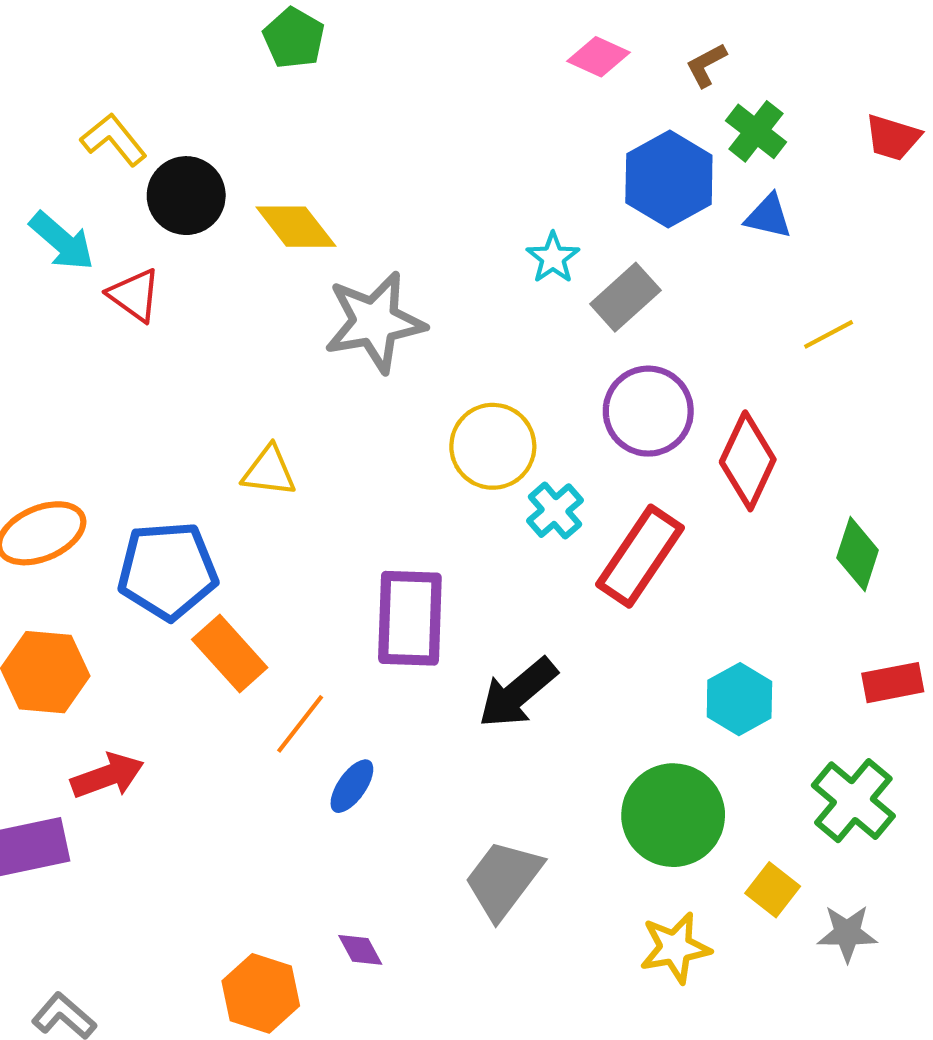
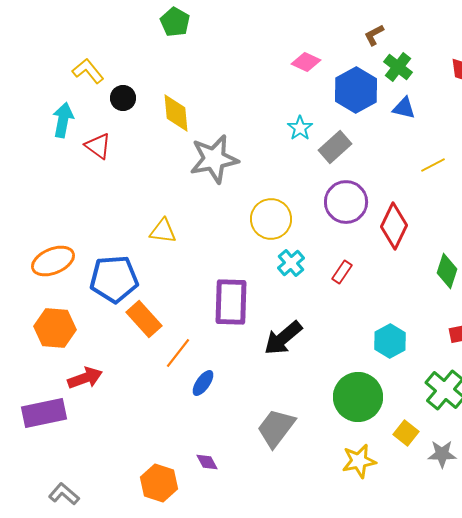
pink diamond: (599, 57) -> (306, 62), moved
black circle: (186, 196) -> (123, 98), size x0.7
yellow diamond: (296, 227) -> (176, 113), turned 33
cyan arrow: (62, 241) -> (63, 120), turned -120
cyan cross: (555, 511) -> (291, 263), moved
red rectangle: (640, 556) -> (342, 272), size x0.5

